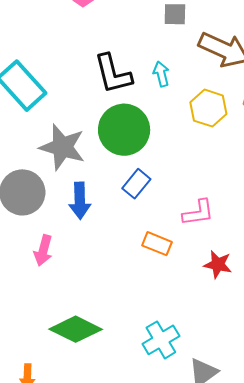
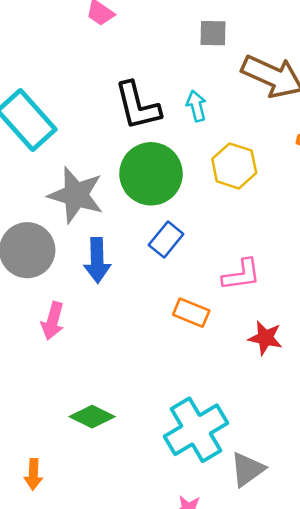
yellow hexagon: (208, 108) -> (234, 166), moved
green diamond: (76, 329) -> (92, 417), size x0.7
cyan cross: (161, 340) -> (196, 430), size x1.4

